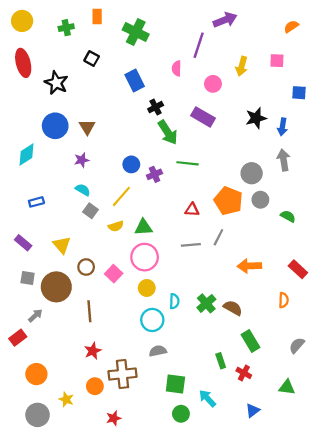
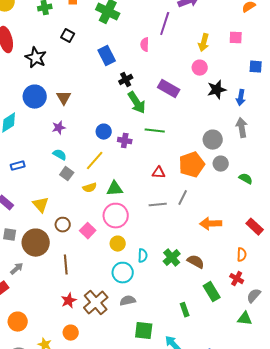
pink circle: (213, 84) -> (200, 68), moved
purple cross: (154, 174) -> (125, 141), turned 32
orange pentagon: (228, 201) -> (192, 165), turned 30
red cross: (244, 373) -> (237, 279), moved
brown cross: (122, 374) -> (96, 303), moved, turned -35
green triangle: (287, 387) -> (245, 319), moved

